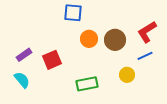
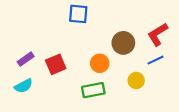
orange circle: (89, 39) -> (100, 63), moved
cyan semicircle: (22, 80) -> (23, 86), turned 102

